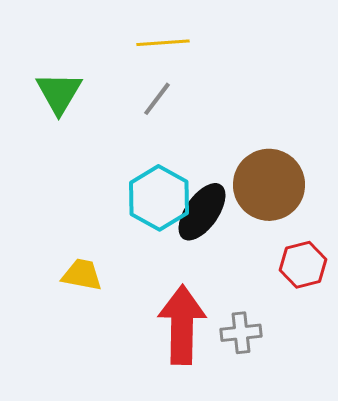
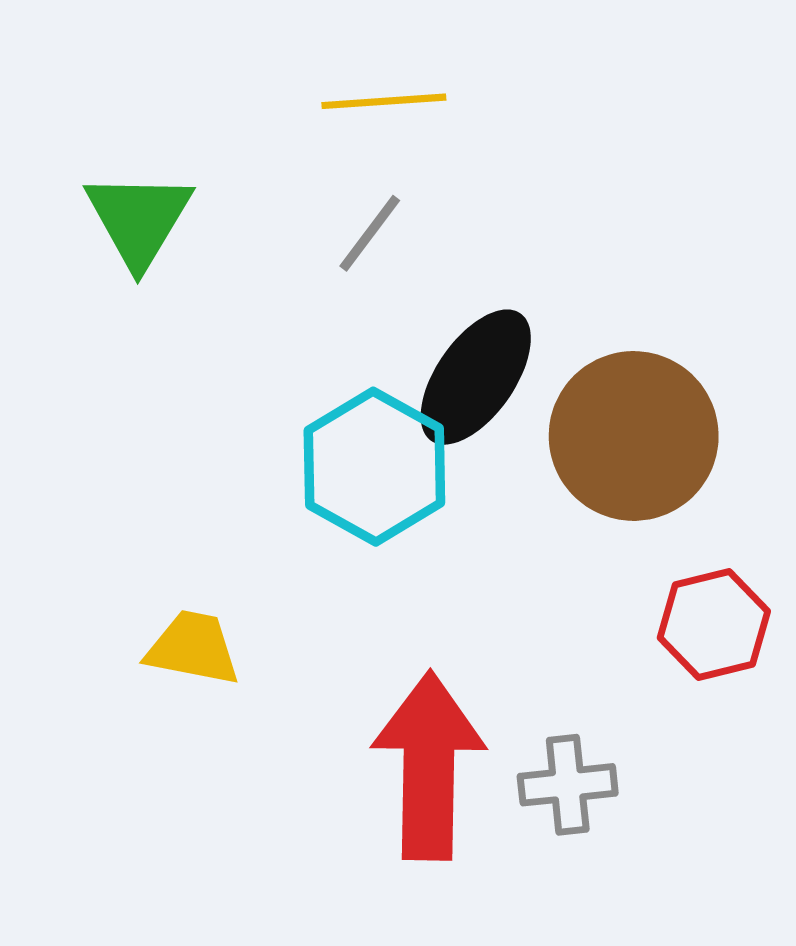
black ellipse: (202, 212) -> (476, 377), moved

